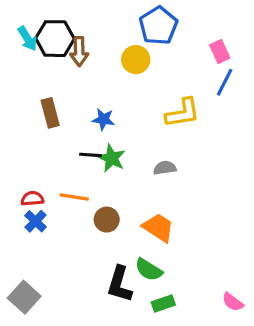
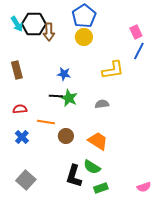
blue pentagon: (158, 26) -> (84, 16), moved
brown rectangle: (50, 113) -> (17, 70), moved
red semicircle: (32, 199) -> (20, 109), moved
gray square: (24, 297) -> (26, 180), moved
pink semicircle: (233, 302) -> (144, 187), turned -56

